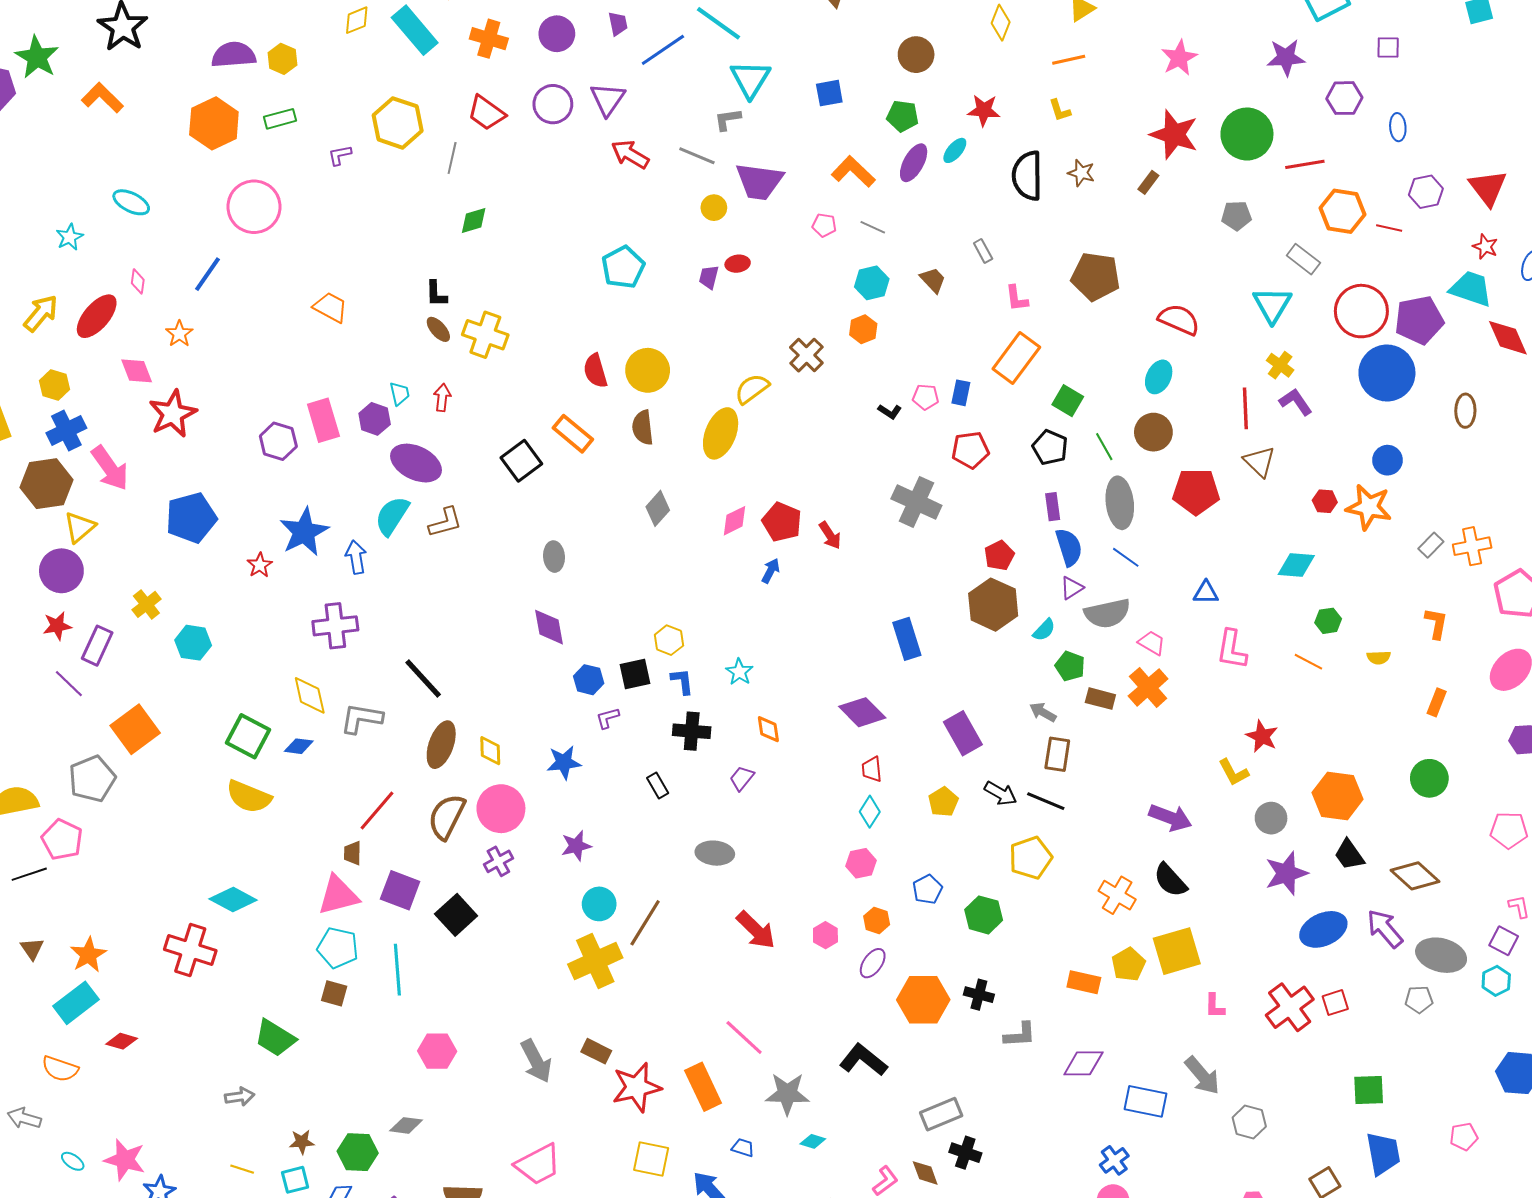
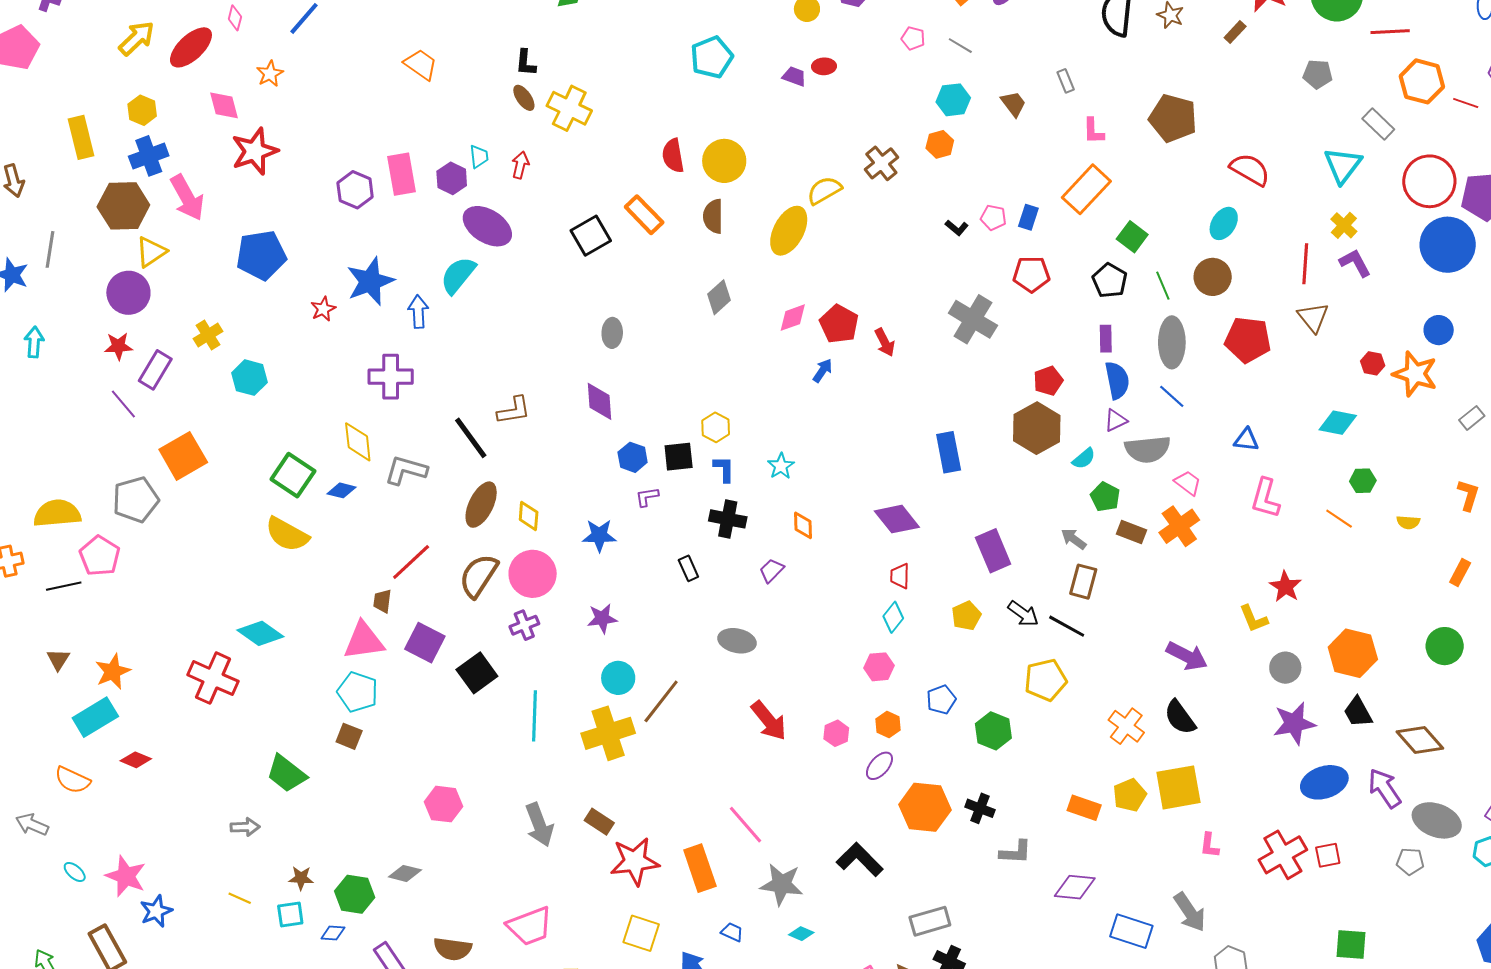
purple trapezoid: (709, 277) -> (794, 76), turned 90
brown L-shape: (445, 522) -> (514, 410), moved
cyan line: (397, 970) -> (534, 716), moved

